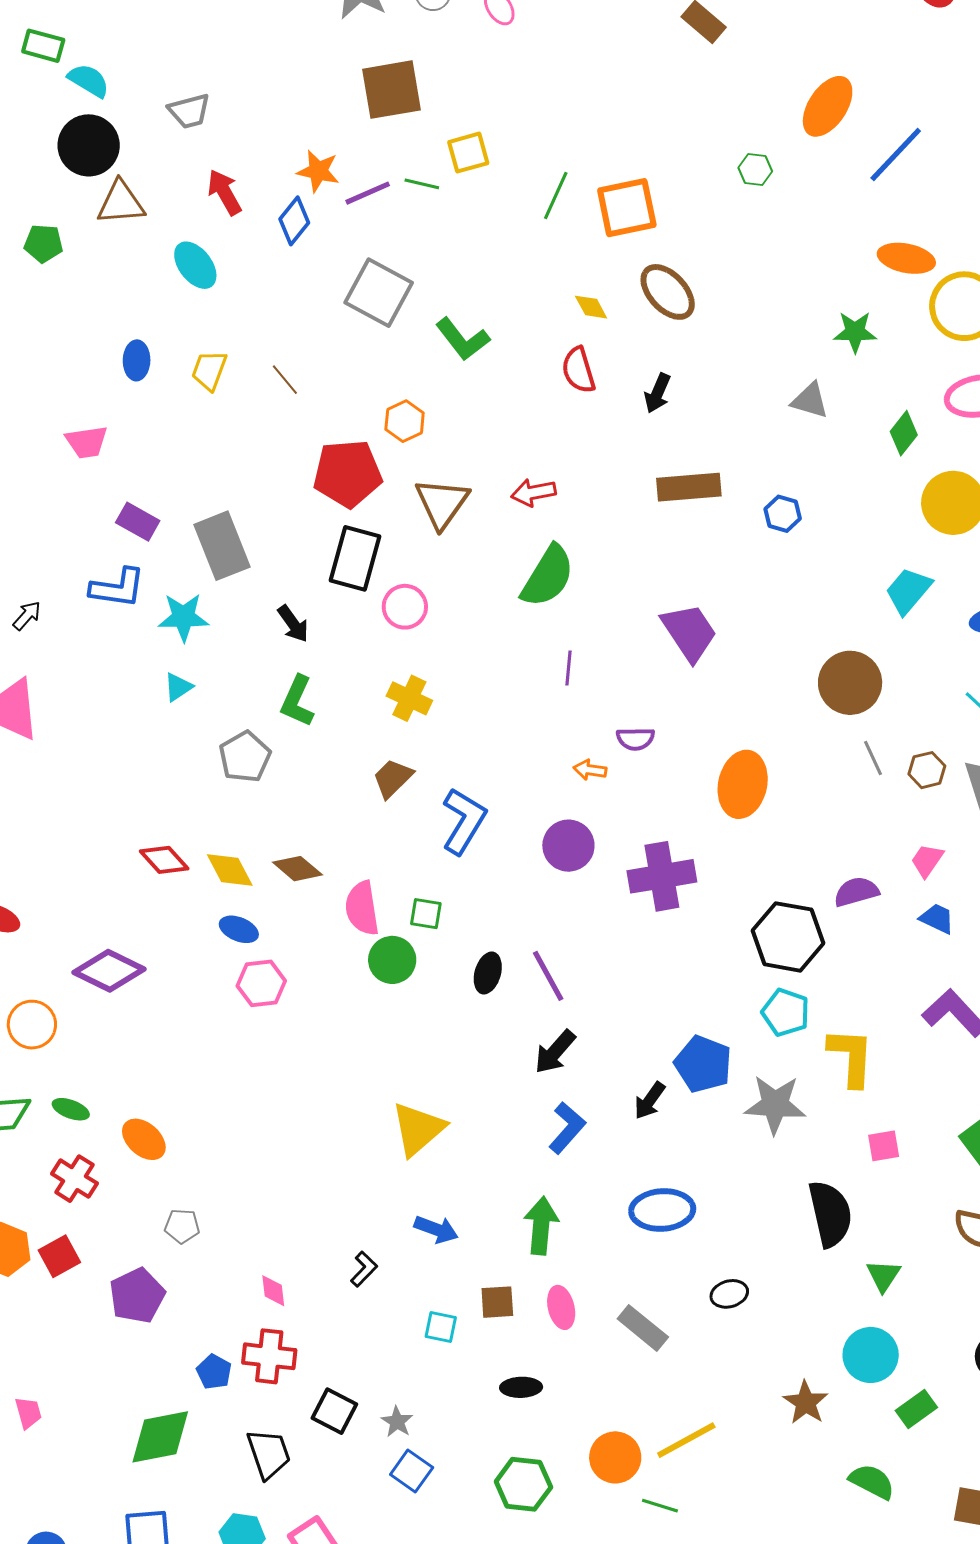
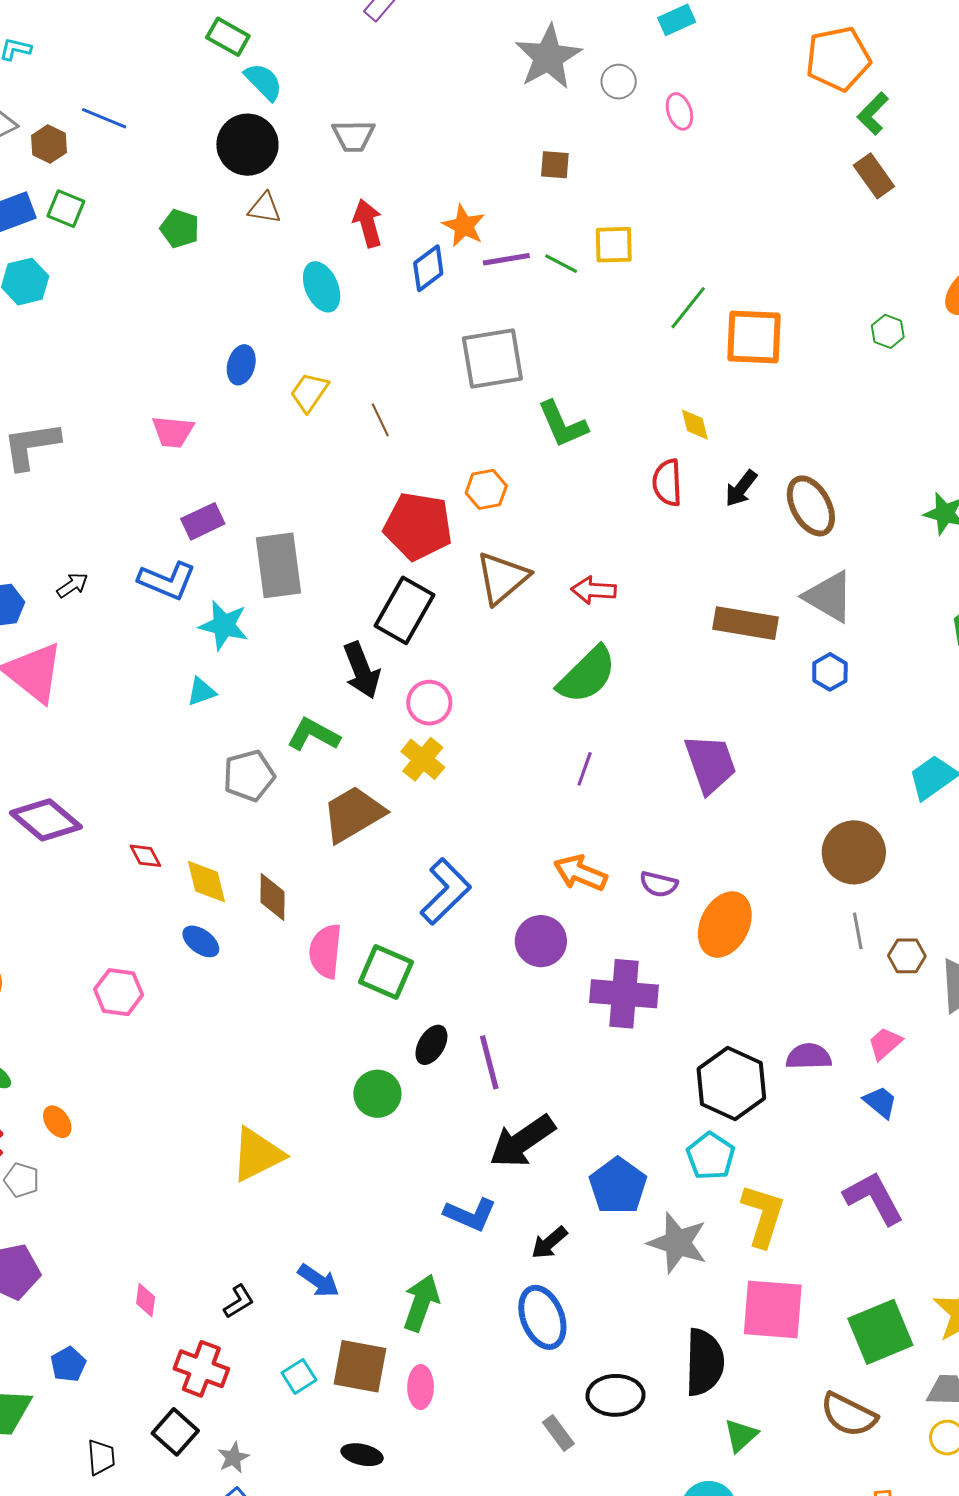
brown square: (392, 90) -> (555, 165), size x0.5
brown triangle: (121, 203) -> (265, 208), size x0.7
brown ellipse: (668, 292) -> (811, 506), moved
gray square: (379, 293) -> (492, 358), turned 38
black arrow: (657, 393) -> (741, 488), moved
gray triangle: (810, 401) -> (829, 597), moved, size x1.4
purple rectangle: (138, 522) -> (203, 521), turned -69
pink circle: (405, 607) -> (429, 703), moved
black arrow: (293, 624) -> (362, 670), moved, size x1.4
green L-shape: (297, 701) -> (313, 735), turned 80
purple semicircle: (635, 739) -> (659, 884), moved
orange arrow: (590, 770) -> (580, 873), size x1.6
brown trapezoid: (393, 778) -> (353, 814), moved, size x1.5
red diamond: (164, 860) -> (145, 856), size x0.7
brown diamond: (297, 869) -> (273, 897), turned 36
green square: (426, 914) -> (386, 972), size x1.6
green circle: (392, 960) -> (377, 1094), moved
purple diamond: (109, 971) -> (46, 820), moved
pink hexagon: (261, 983) -> (119, 992), moved
black arrow: (555, 1052) -> (522, 1141), moved, size x1.4
black arrow: (650, 1101) -> (549, 1243), moved
blue L-shape: (567, 1128) -> (470, 1214), turned 58
yellow triangle: (418, 1129) -> (257, 1154), moved
orange ellipse: (144, 1139) -> (57, 1122), size x0.7
pink square: (884, 1146) -> (773, 1309), size x2.0
blue ellipse: (662, 1210) -> (542, 1317), turned 58
gray pentagon: (182, 1226) -> (22, 1180), moved
black ellipse: (729, 1294) -> (615, 1395), moved, size x1.5
brown square: (497, 1302) -> (360, 1366), size x1.5
cyan square: (441, 1327) -> (299, 1376), turned 32
gray rectangle: (643, 1328) -> (558, 1433), moved, size x0.7
red cross: (269, 1356) -> (201, 1369), moved
black trapezoid: (269, 1454) -> (101, 1457), size x0.7

